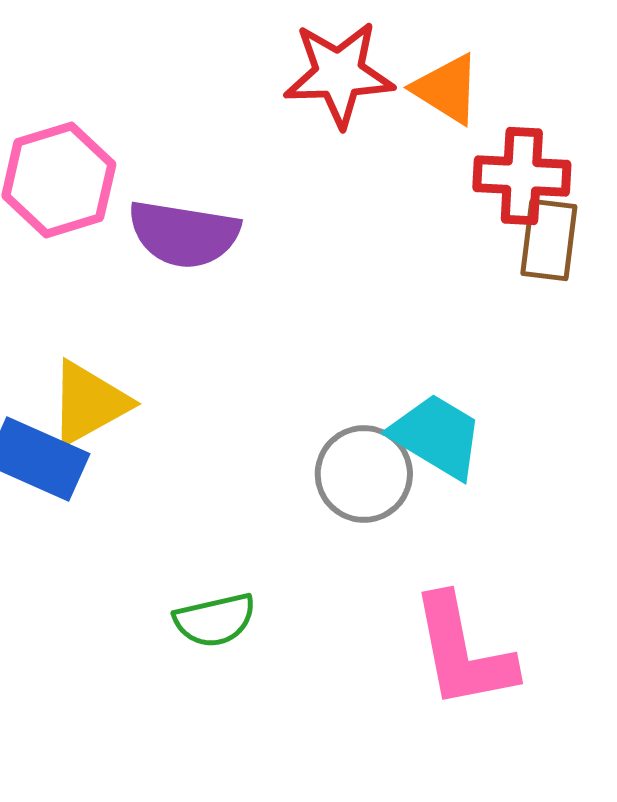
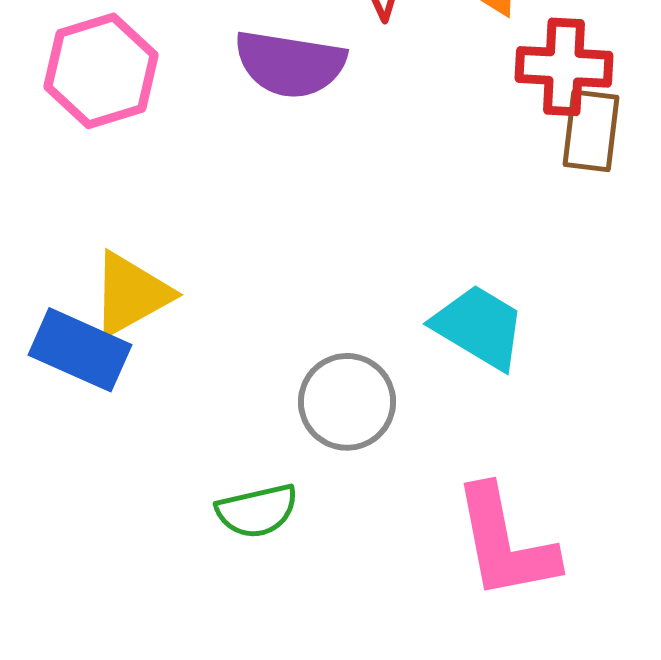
purple semicircle: (184, 234) -> (290, 64), moved
gray circle: (364, 474) -> (347, 402), moved

